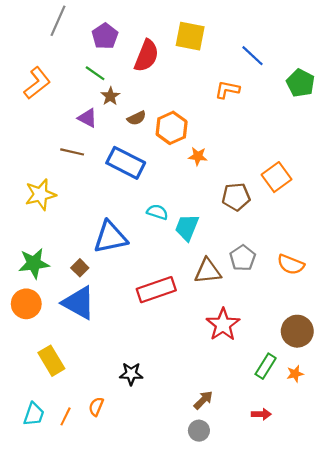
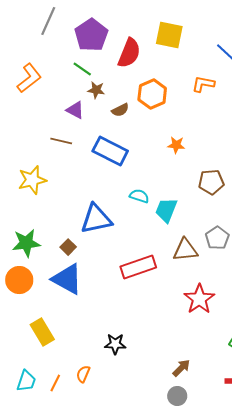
purple pentagon: (105, 36) -> (91, 35), size x1.4
brown star: (110, 96) -> (96, 90), turned -30
orange hexagon: (172, 128) -> (152, 94), moved

